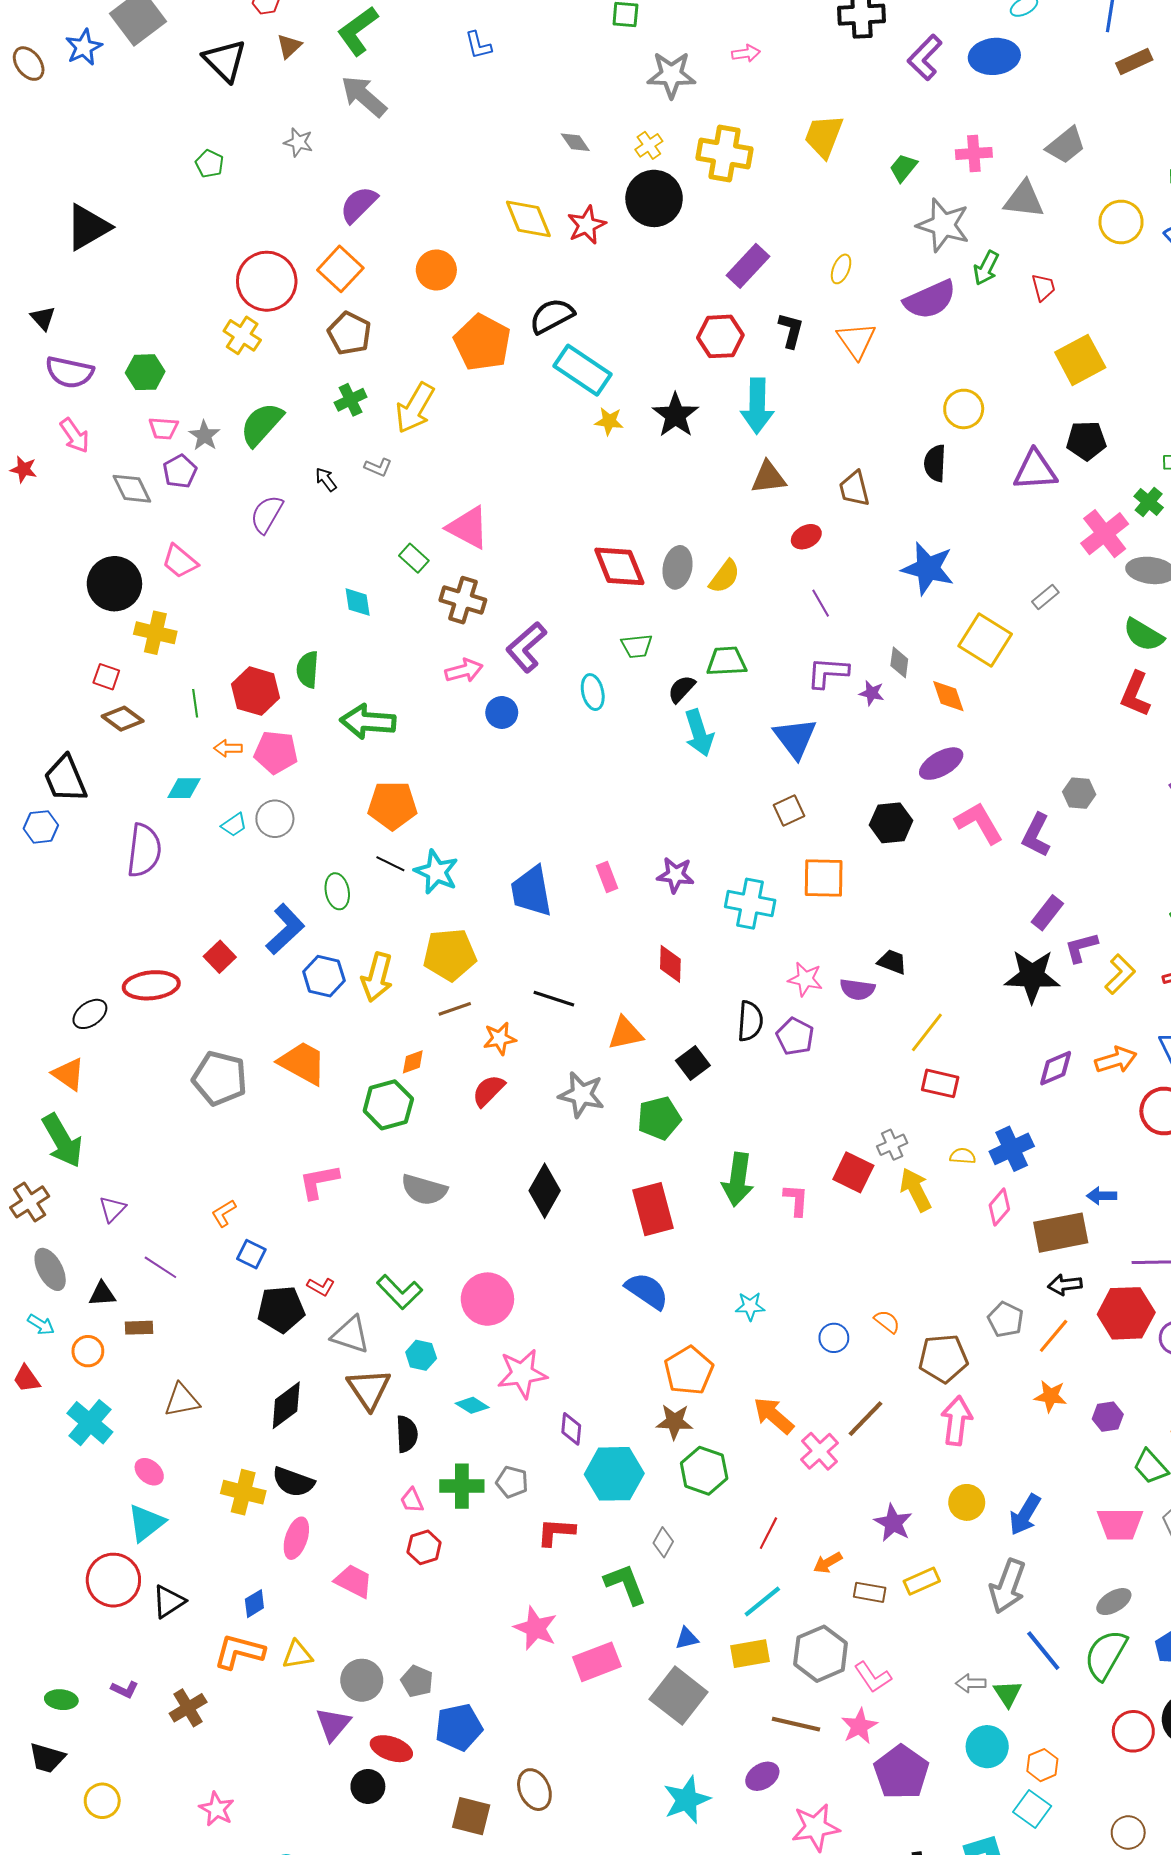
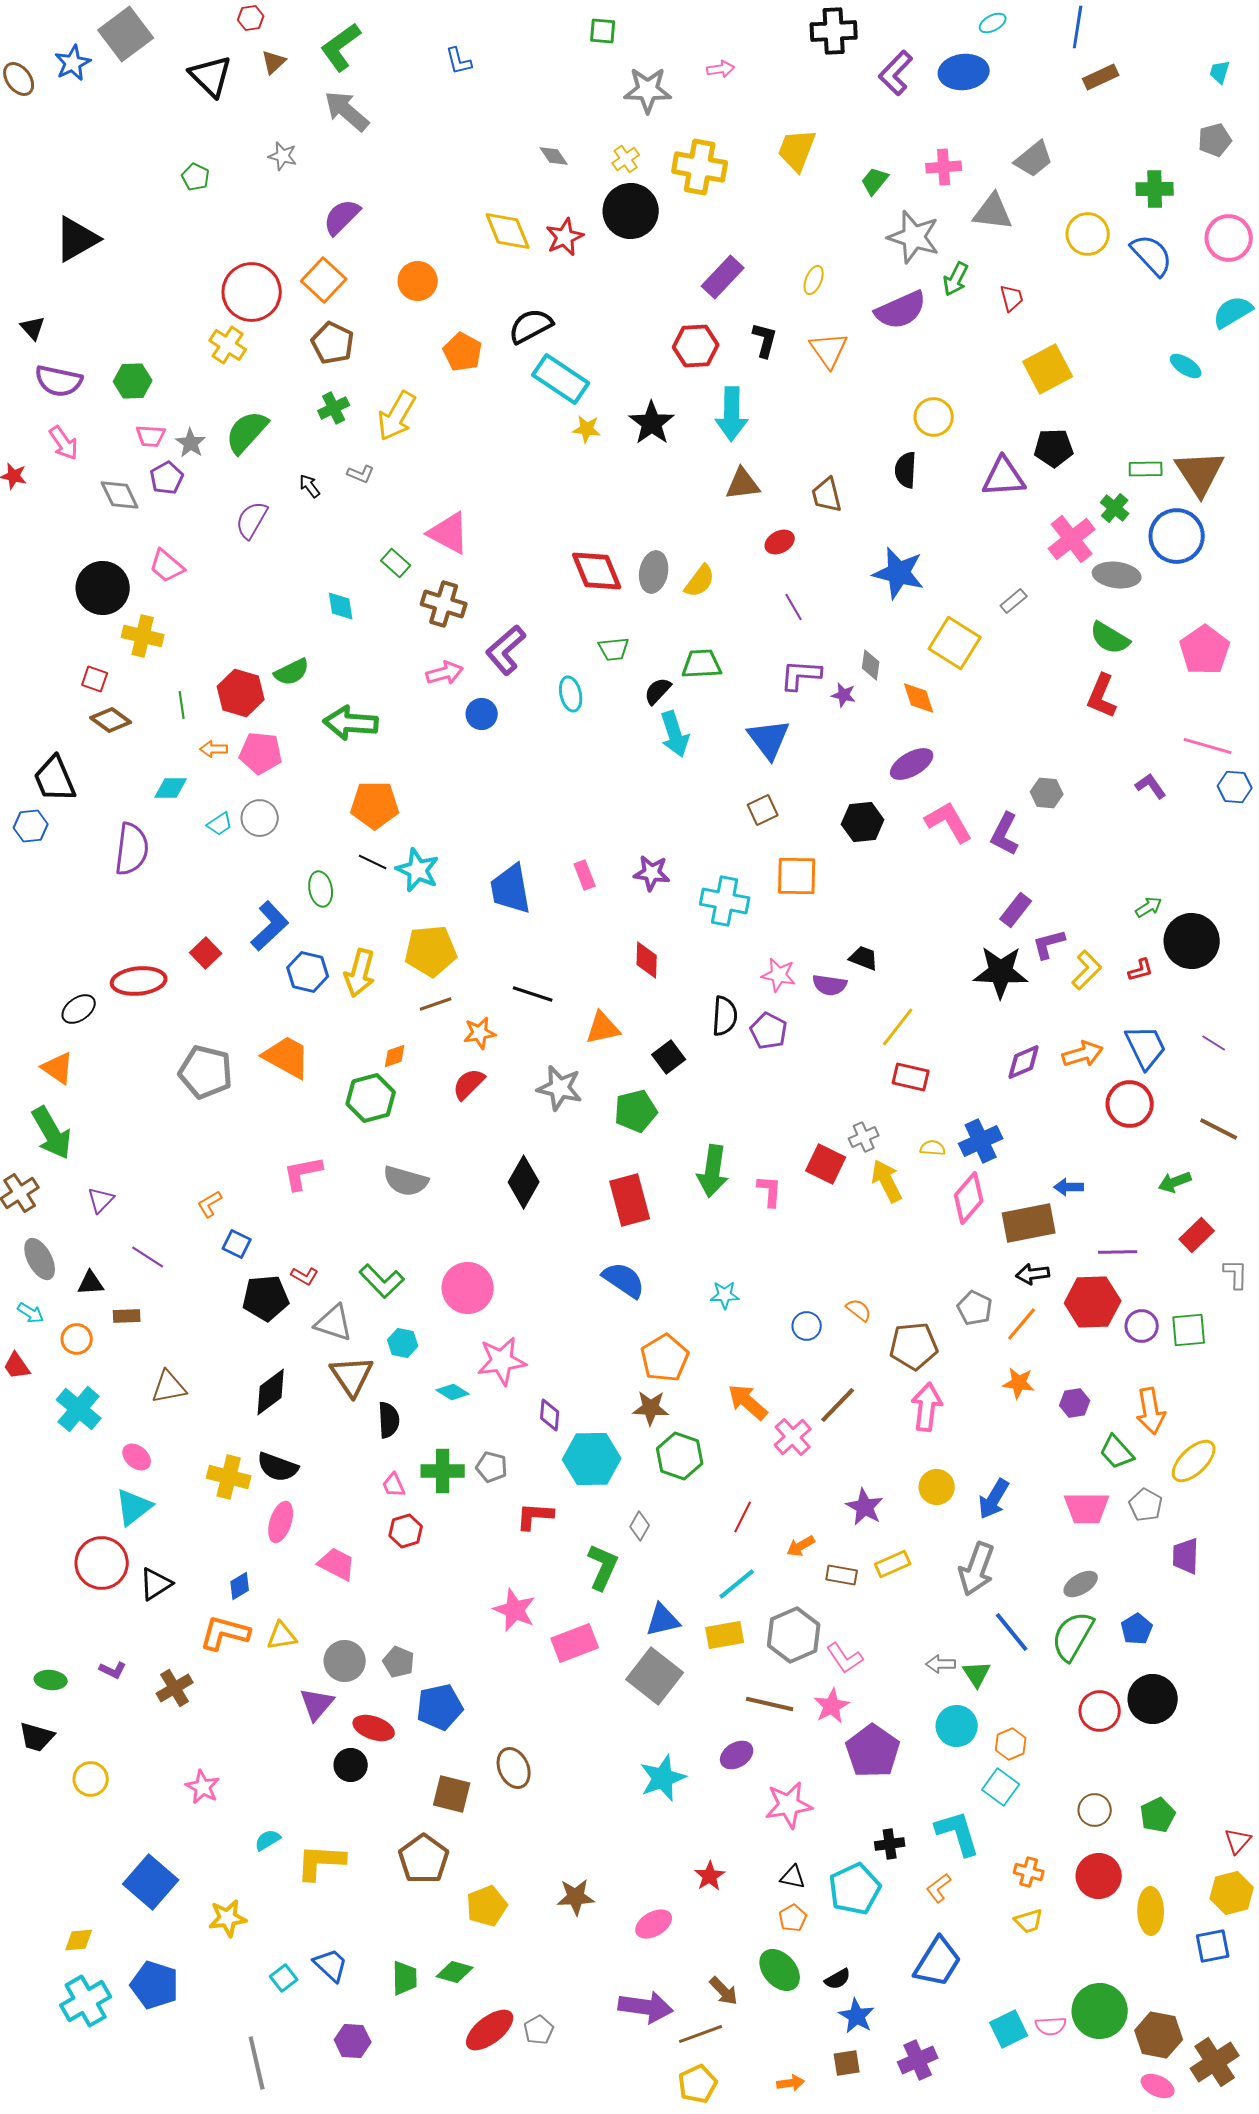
orange pentagon: (482, 343) -> (463, 352), size x0.7
green semicircle: (308, 670) -> (292, 672), turned -120
pink diamond: (999, 1207) -> (969, 1198), size x1.4
green L-shape: (625, 1584) -> (603, 1567), turned 45
blue triangle: (687, 1638) -> (663, 1620), size x1.5

